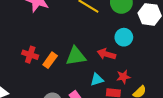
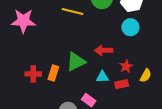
cyan circle: (124, 37) -> (130, 27), moved
cyan triangle: (97, 80) -> (102, 77), turned 32

